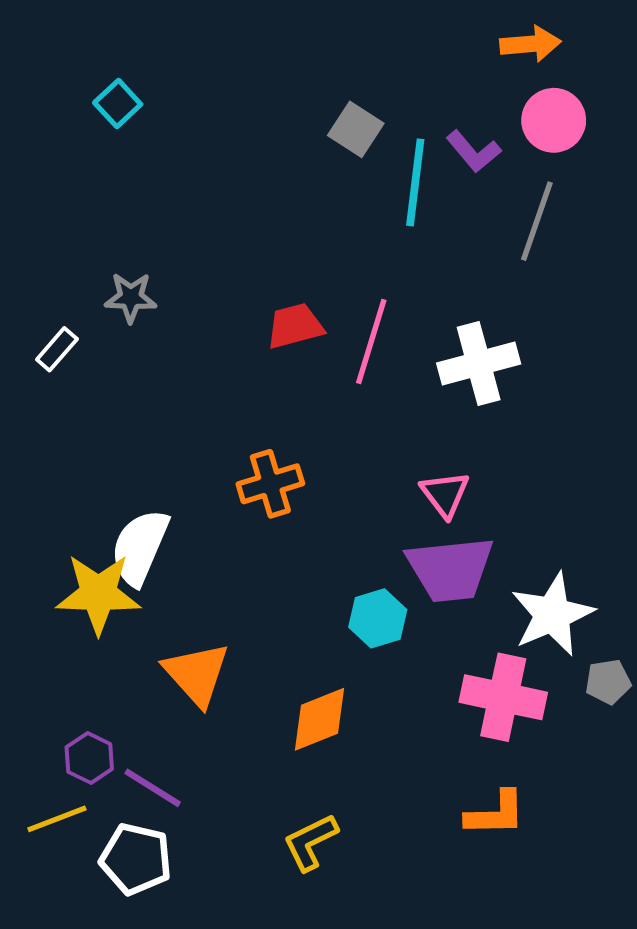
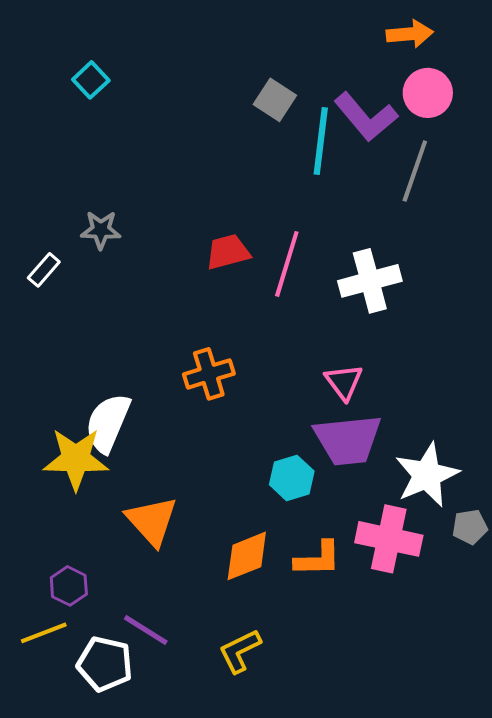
purple L-shape: (473, 151) -> (366, 117), size x1.5
purple line: (153, 788) -> (146, 630), moved
orange L-shape: (495, 814) -> (318, 559), moved

